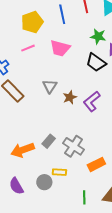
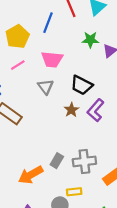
blue line: (62, 14) -> (48, 23), turned 42
black trapezoid: (96, 62) -> (82, 85), moved
gray triangle: (50, 86) -> (46, 87), moved
gray cross: (74, 146) -> (84, 161), turned -30

